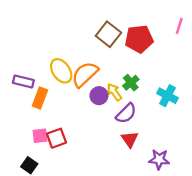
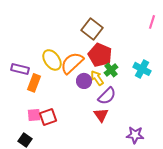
red pentagon: (139, 39) -> (100, 55), moved, turned 30
cyan cross: (167, 96) -> (142, 69), moved
red triangle: (130, 139) -> (101, 115), moved

